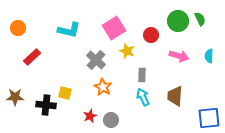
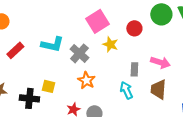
cyan L-shape: (69, 30) -> (52, 44), moved
pink arrow: (179, 56) -> (160, 62), moved
gray rectangle: (142, 75) -> (134, 69), moved

